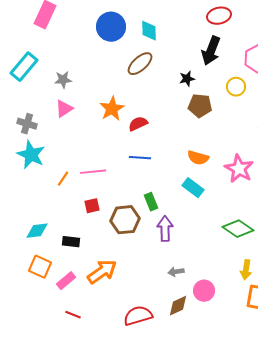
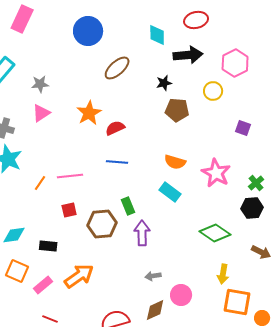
cyan diamond: (149, 31) -> (157, 35), moved
black arrow: (211, 51) -> (188, 55), turned -116

